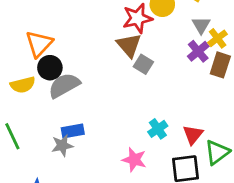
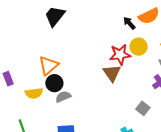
gray square: (143, 64) -> (143, 108), moved
gray semicircle: (64, 85) -> (63, 97), size x0.7

